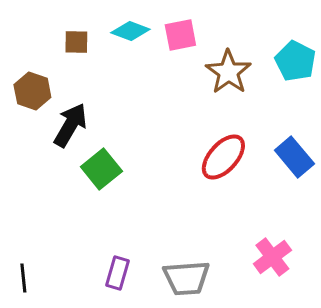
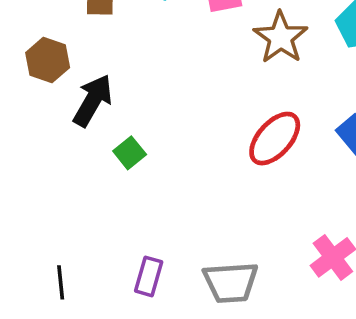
green square: (101, 169) -> (130, 153), size x0.7
black line: (23, 278) -> (61, 282), moved

